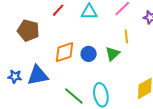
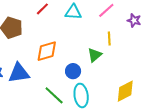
blue circle: (89, 54) -> (73, 71), moved

